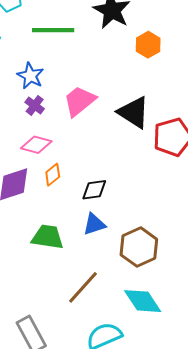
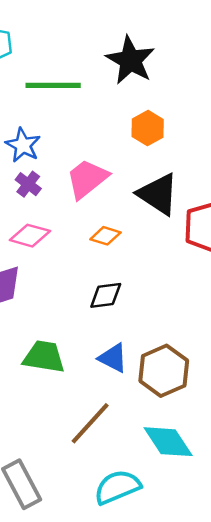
orange hexagon: (148, 45) -> (148, 128), moved
orange diamond: (53, 175) -> (105, 236), moved, turned 55
blue triangle: (94, 224) -> (113, 358), moved, turned 45

